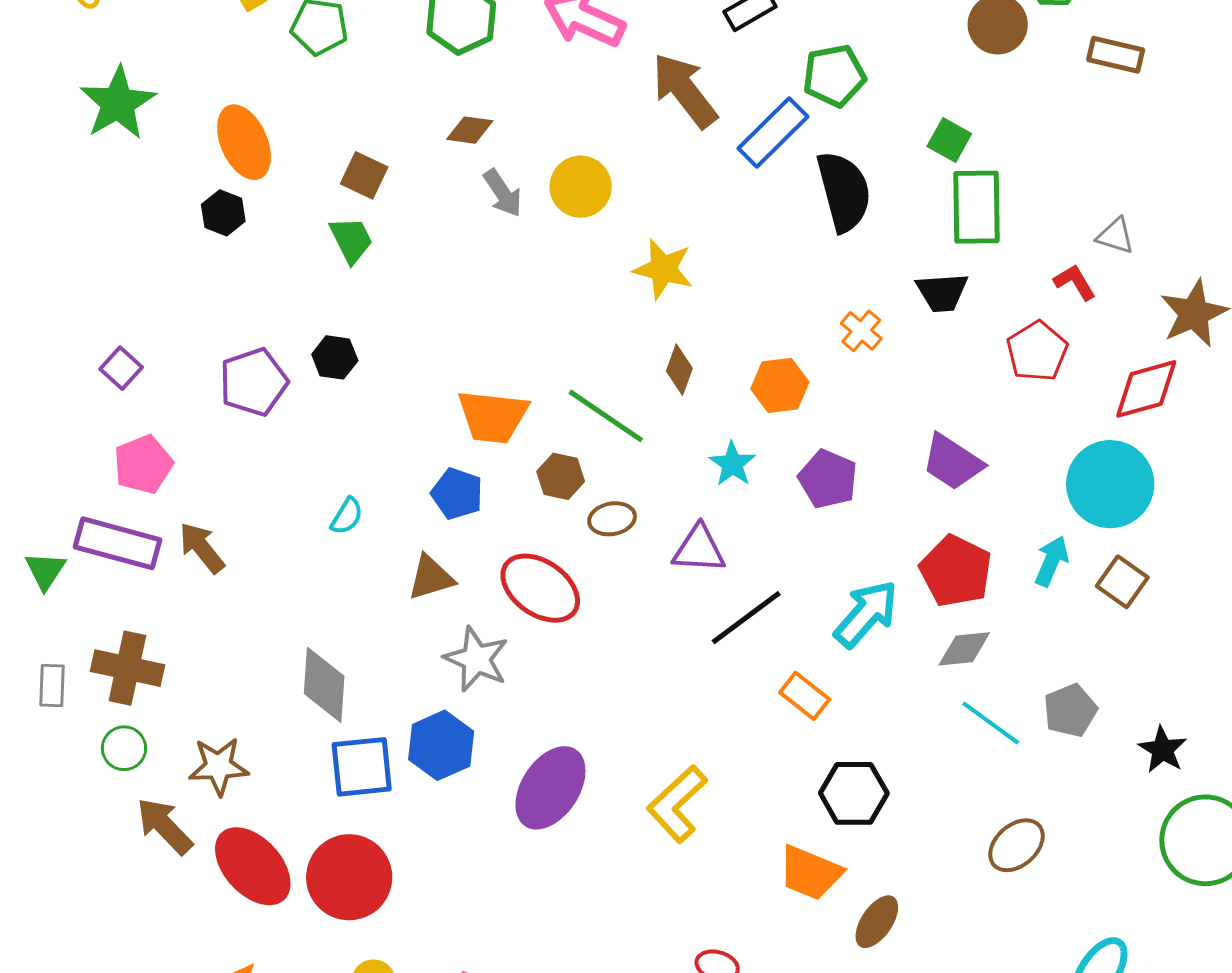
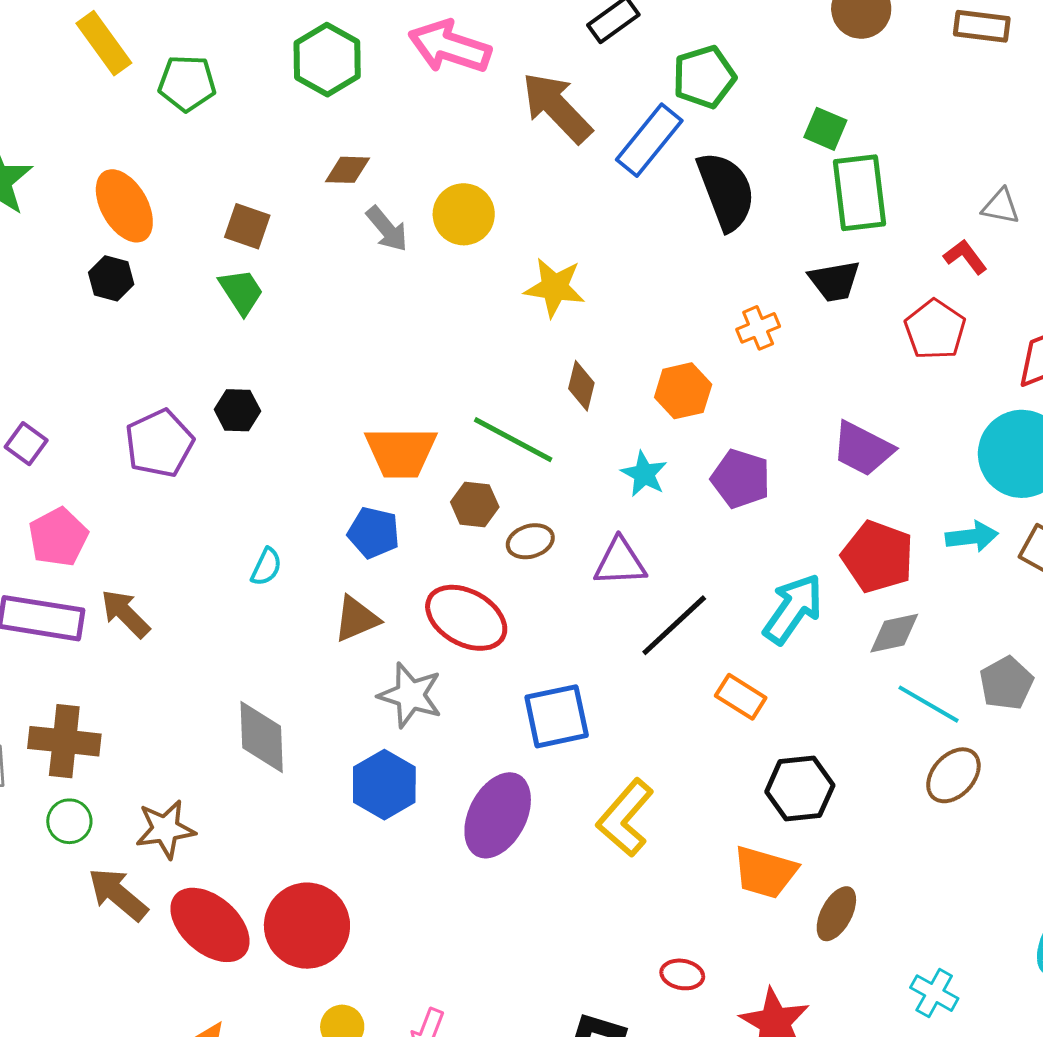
orange cross: (861, 331) -> (758, 328), turned 33
cyan arrow: (1052, 561) -> (972, 537), turned 66
blue square: (362, 767) -> (557, 716), moved
brown ellipse: (1016, 845) -> (953, 775), moved

